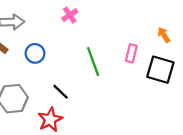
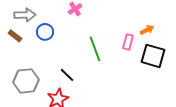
orange arrow: (164, 35) -> (147, 30), moved, turned 96
blue circle: (35, 53) -> (45, 32), moved

